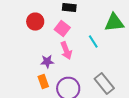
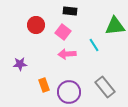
pink arrow: (66, 51) -> (67, 54), turned 108
purple star: (47, 62) -> (20, 64), moved

